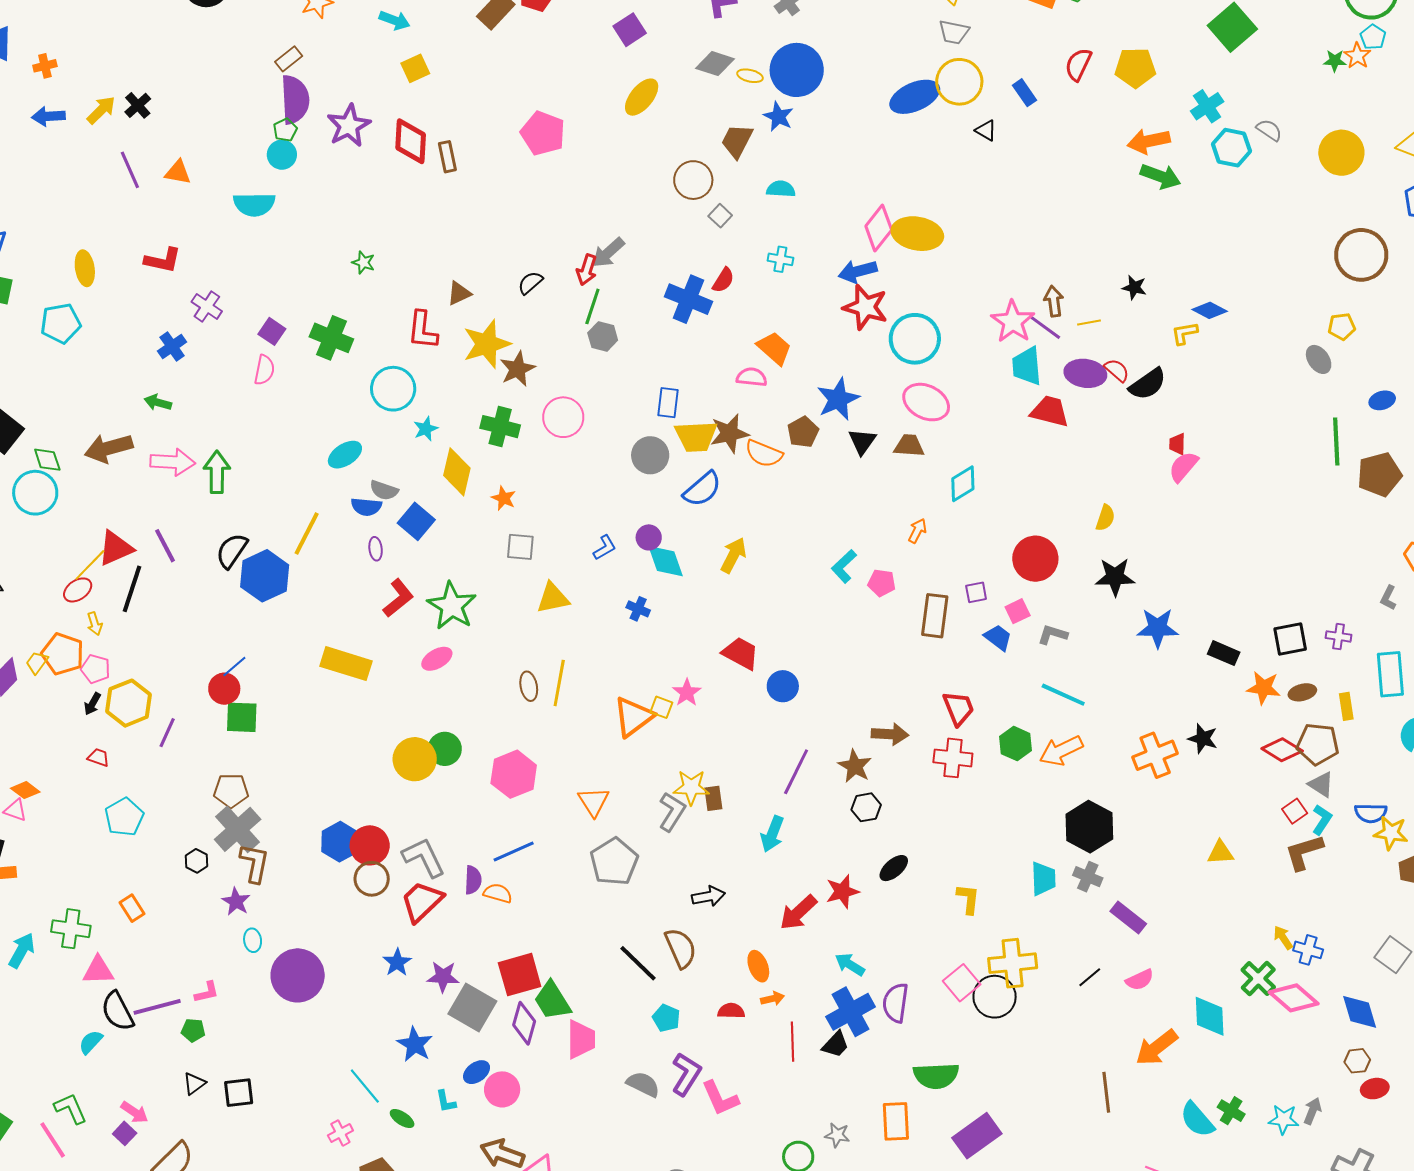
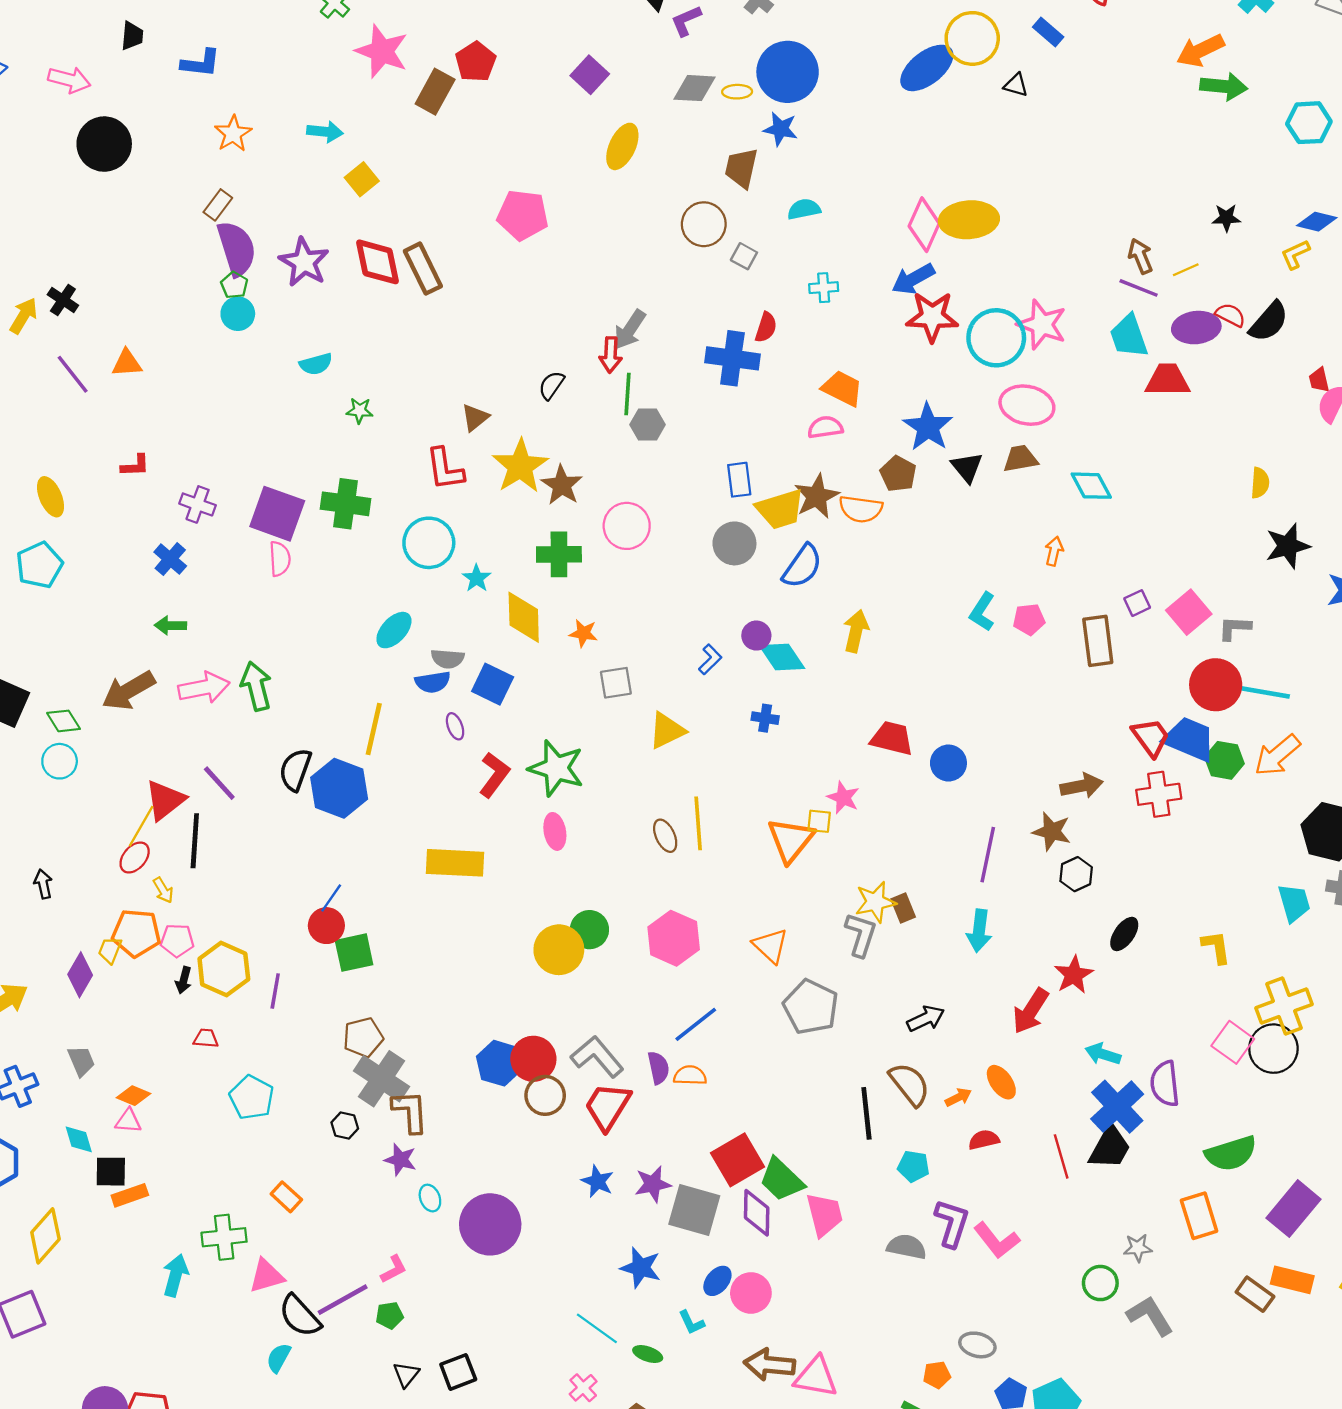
cyan hexagon: (1231, 148) -> (1309, 123), moved
brown rectangle: (447, 157) -> (423, 269), size x1.4
cyan semicircle: (254, 204) -> (316, 364), moved, size x0.7
red L-shape: (163, 260) -> (135, 466), size x0.7
pink star: (1013, 322) -> (1042, 325), moved
purple square: (272, 331) -> (277, 514), size x1.8
cyan diamond: (963, 484) -> (1091, 486), turned -72
cyan circle: (35, 493) -> (60, 761), size x0.7
red circle: (1035, 559) -> (1216, 685), moved
pink square: (1018, 611) -> (1189, 612), size x1.5
blue trapezoid: (998, 638) -> (1189, 739), moved, size x1.6
pink ellipse: (437, 659) -> (555, 831), turned -56
black line: (638, 963) -> (866, 1113), turned 54
orange arrow: (772, 999) -> (958, 1097), moved
black trapezoid: (836, 1044) -> (1110, 1147), size x1.4

